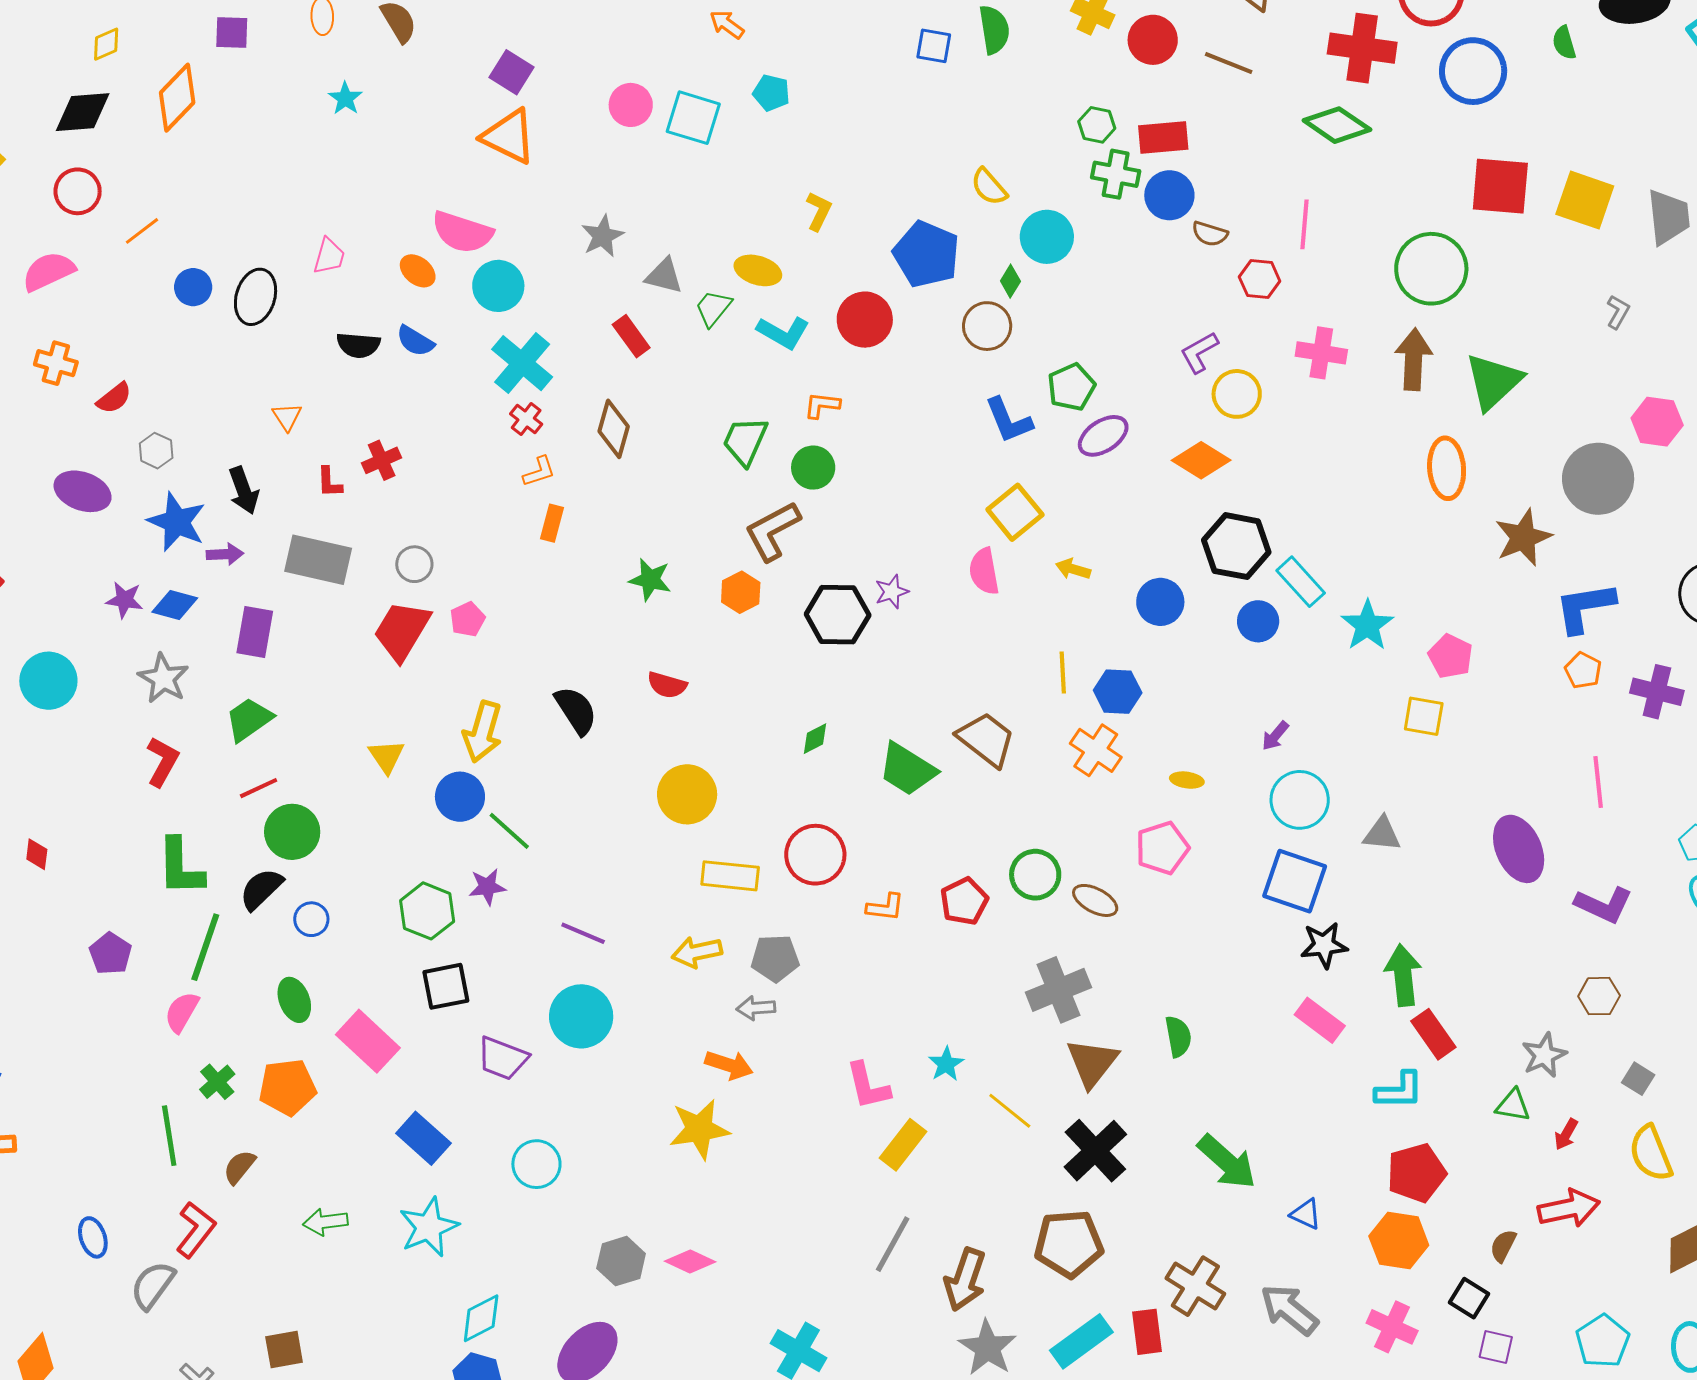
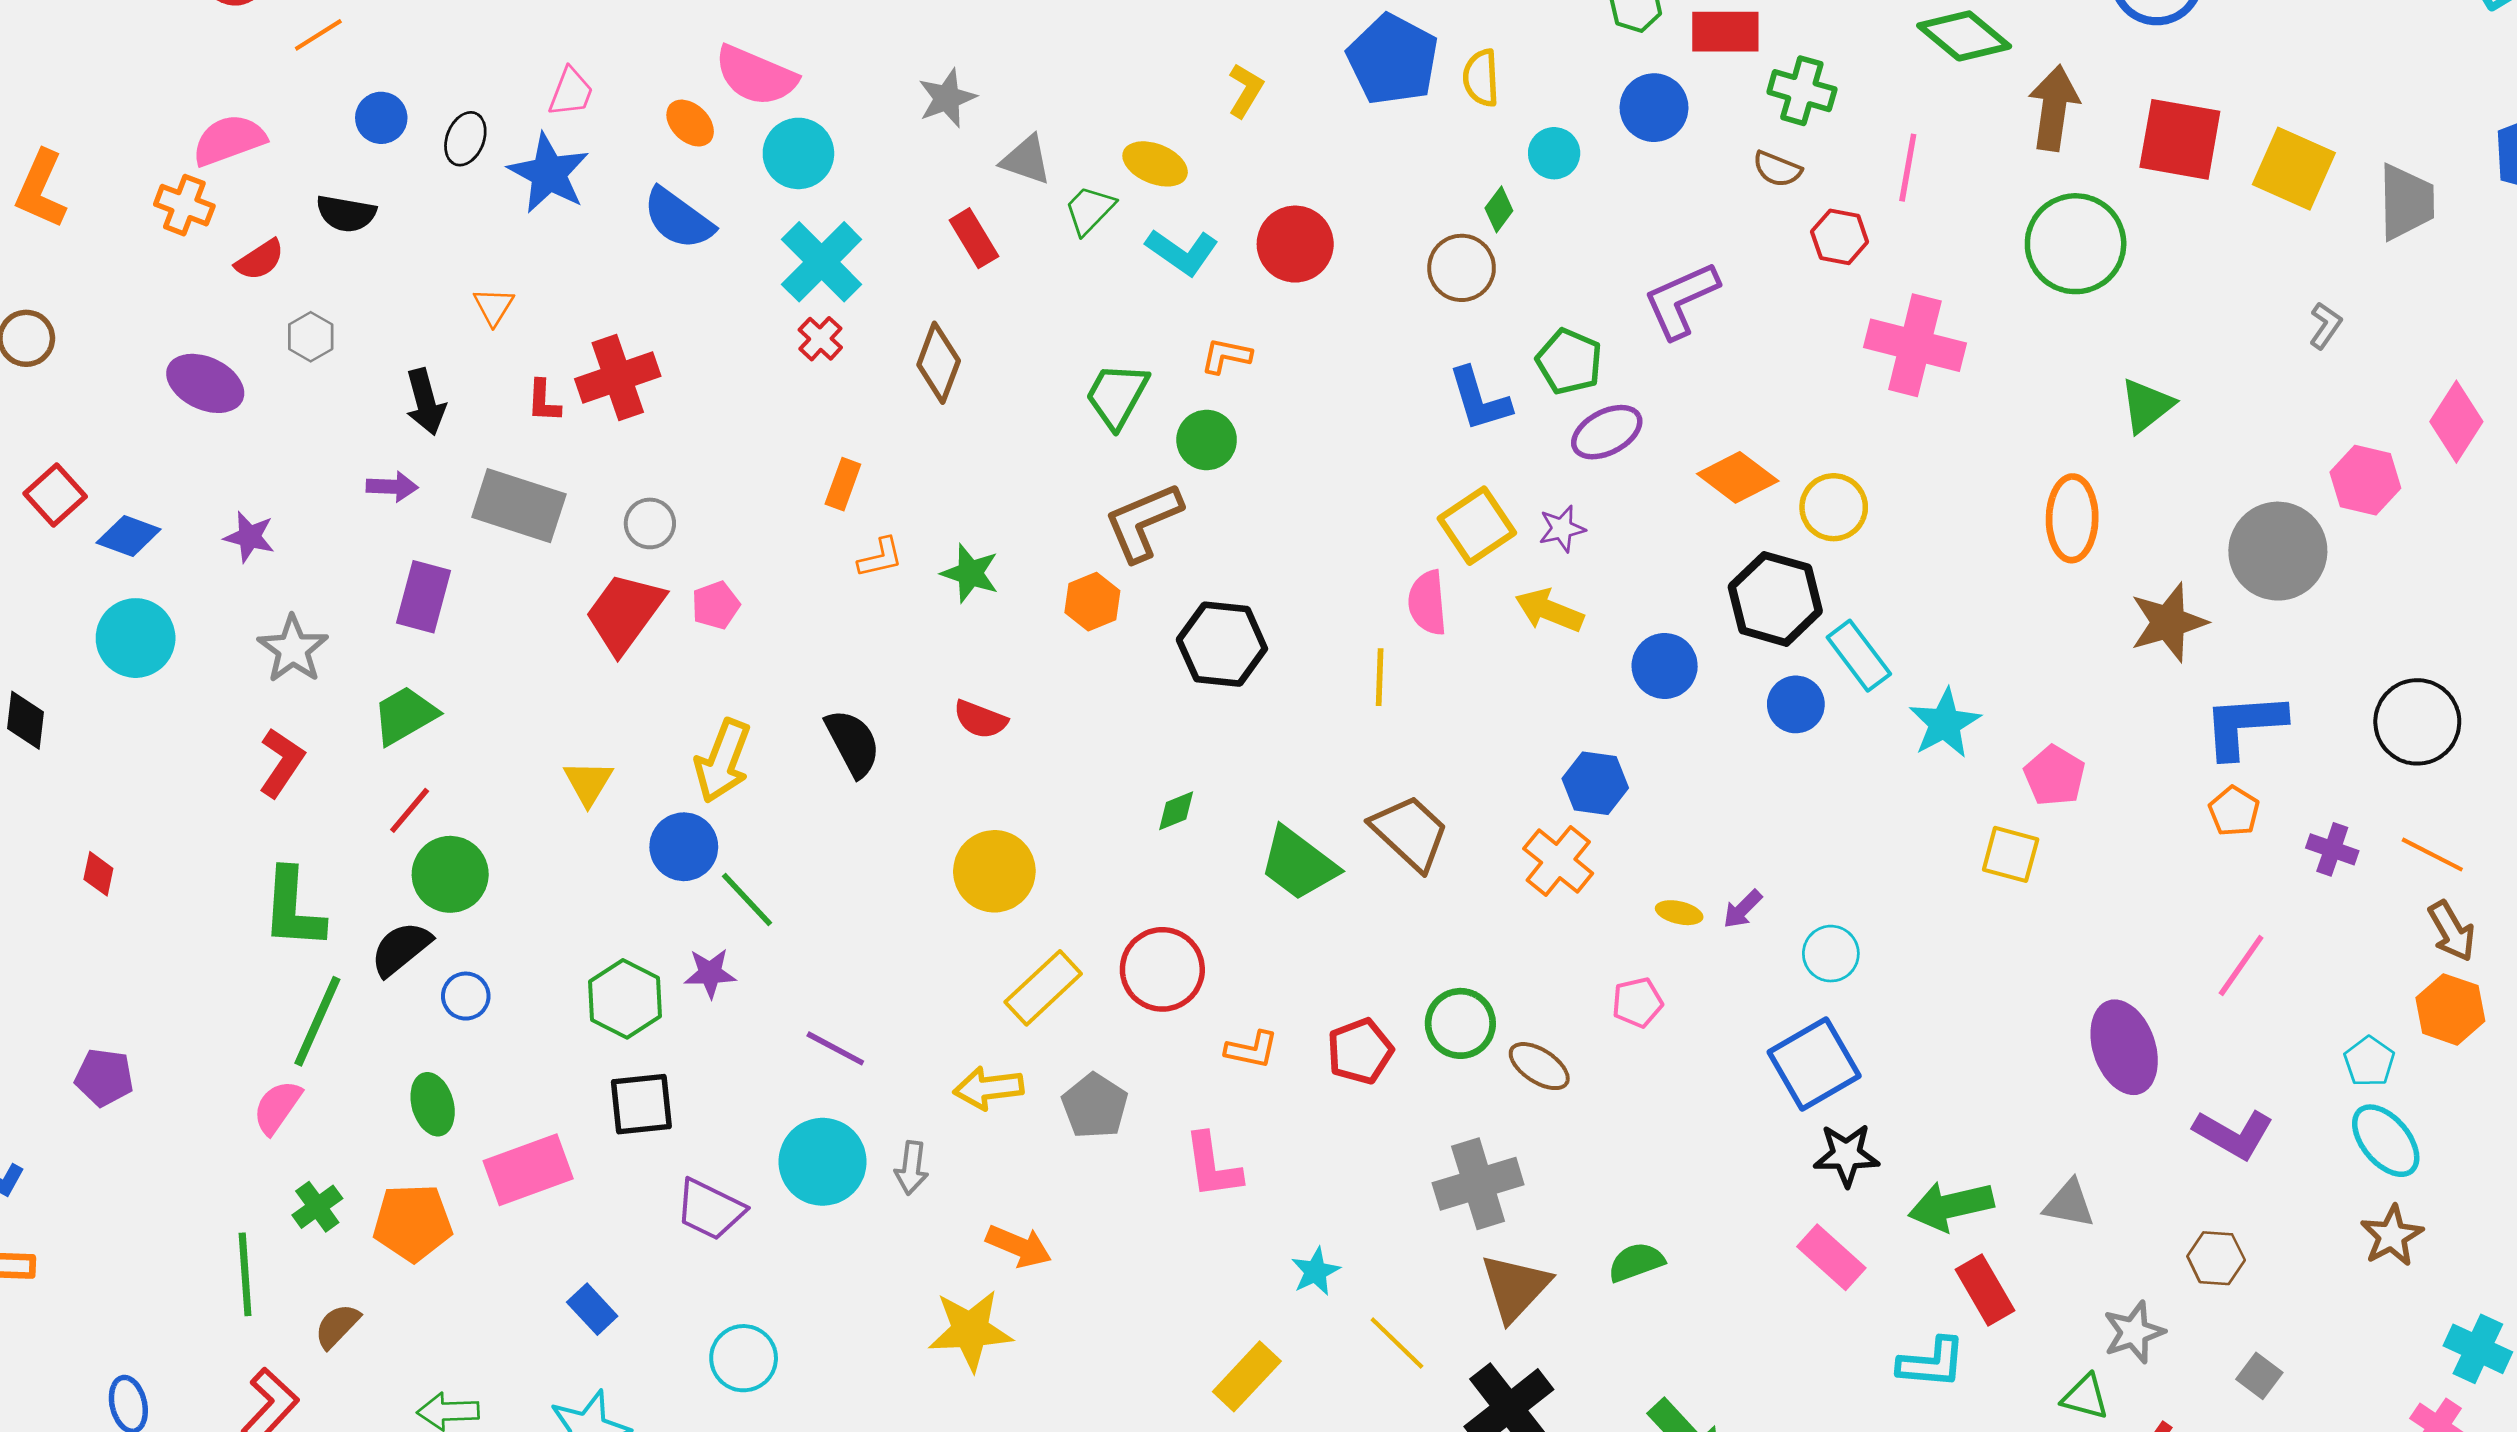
green cross: (1116, 174) -> (1802, 91), moved
yellow semicircle: (989, 187) -> (1481, 78), turned 33
blue circle: (1169, 195) -> (1654, 108), moved
cyan circle: (1047, 237) -> (1554, 153), size x0.7
blue pentagon: (926, 254) -> (1393, 60), moved
pink semicircle: (48, 271) -> (229, 140), moved
black ellipse: (256, 297) -> (465, 139), size x0.7
blue semicircle: (415, 341) -> (678, 219), size x1.4
black semicircle: (358, 345) -> (346, 214), moved
purple L-shape: (1199, 352) -> (1681, 300), moved, size x1.4
pink cross: (1321, 353) -> (1915, 345), size x1.4
brown arrow: (1414, 359) -> (2054, 108), moved
green triangle: (1493, 382) -> (2147, 405), size x0.7
green pentagon: (1071, 387) -> (1569, 361), turned -30
yellow circle: (1237, 394) -> (1834, 507), moved
red cross: (382, 460) -> (618, 378), size x1.5
orange L-shape: (539, 472) -> (880, 558), moved
blue star: (177, 522) -> (549, 173), moved
yellow arrow: (1073, 569) -> (1549, 610), size x1.4
purple star: (892, 592) -> (1562, 529), moved
blue diamond: (175, 605) -> (129, 536), moved
yellow line: (1063, 673) -> (1380, 677), moved
purple cross: (1657, 692) -> (2332, 849), size x0.7
purple arrow: (1275, 736) -> (1743, 909), moved
pink line: (1598, 782) -> (2241, 965), turned 36
red line: (259, 788) -> (410, 810), turned -30
cyan circle: (1300, 800) -> (1831, 954), size x0.7
gray triangle: (1382, 834) -> (2069, 1204), moved
pink pentagon: (1162, 848) -> (1637, 1003), size x0.7
yellow rectangle: (730, 876) -> (1043, 988), turned -54
blue square: (1295, 881) -> (1814, 1064), turned 36
purple pentagon: (110, 954) -> (104, 1077), moved, turned -30
gray pentagon: (775, 958) -> (1095, 1106), turned 30
green arrow: (1403, 975) -> (1951, 1206), turned -102
gray arrow: (756, 1008) -> (912, 1168), moved, turned -84
green semicircle: (1178, 1037) -> (1636, 1262), turned -105
pink rectangle: (368, 1041) -> (528, 1170), turned -68
pink L-shape: (868, 1086) -> (1212, 1166), moved
blue rectangle: (423, 1138) -> (592, 1309), size x0.7

